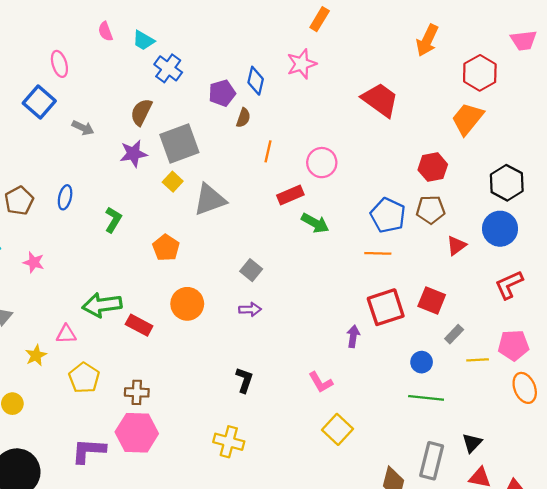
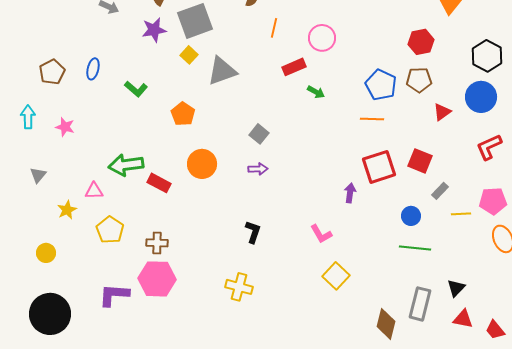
green L-shape: (113, 220) -> (136, 89), turned 100
green arrow: (315, 223) -> (316, 92), size x0.7

